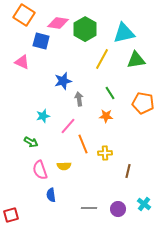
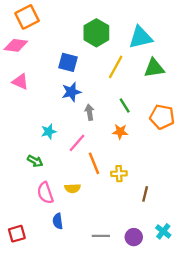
orange square: (24, 15) -> (27, 17), turned 30
pink diamond: (58, 23) -> (16, 45), moved
blue square: (41, 41) -> (68, 62), moved
pink triangle: (22, 62) -> (20, 82), moved
red square: (11, 215) -> (17, 234), moved

